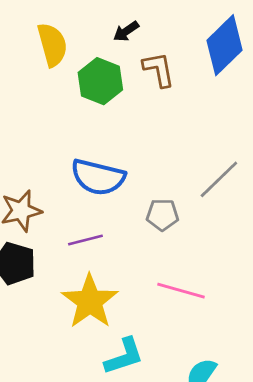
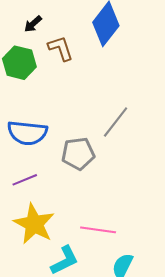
gray pentagon: (162, 215) -> (78, 154), size x1.4
pink line: (181, 291) -> (98, 230), moved

